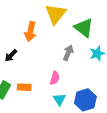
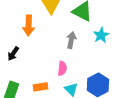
orange rectangle: (24, 87) -> (41, 87), moved

